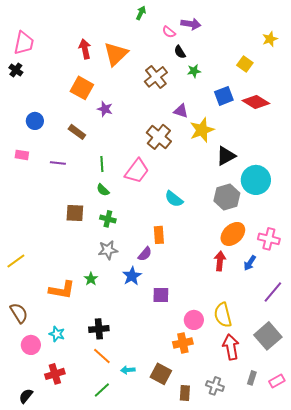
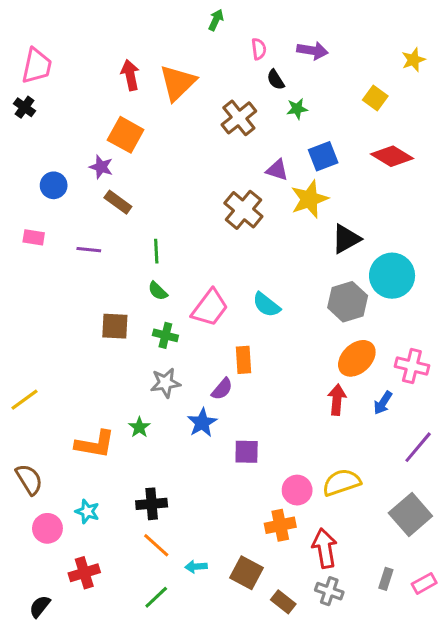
purple arrow: (191, 24) -> (312, 51), moved
pink semicircle: (169, 32) -> (259, 49), turned -136
blue square: (224, 96) -> (323, 156), moved
purple star: (105, 109) -> (101, 167), moved
pink trapezoid: (137, 171) -> (210, 308), moved
yellow semicircle: (223, 315) -> (341, 482), turned 85
red arrow: (231, 347) -> (325, 548), moved
brown rectangle: (185, 393) -> (283, 602), turned -56

